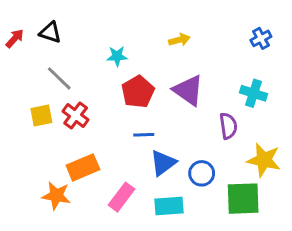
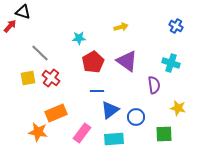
black triangle: (50, 32) -> (23, 12), moved
blue cross: (261, 38) -> (176, 26), turned -32
yellow star: (264, 160) -> (178, 108), size x0.7
green square: (243, 199) -> (164, 134), size x0.7

